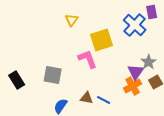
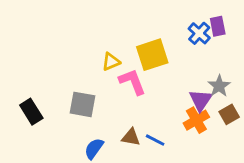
purple rectangle: (152, 12) -> (218, 26), moved
yellow triangle: (72, 20) -> (111, 62), moved, turned 32
blue cross: (135, 25) -> (199, 33), size x0.7

